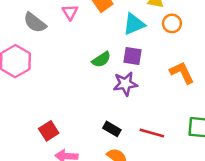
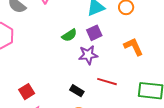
purple square: (133, 56) -> (94, 33), turned -35
red line: (152, 133) -> (107, 82), moved

